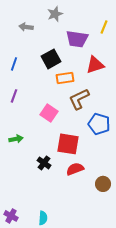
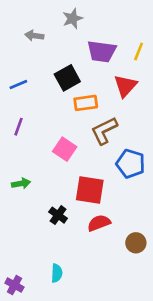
yellow line: (104, 27) -> (139, 51), moved
blue line: (14, 64) -> (18, 84), turned 48
red triangle: (95, 65) -> (125, 86), turned -30
cyan semicircle: (43, 218) -> (57, 273), moved

